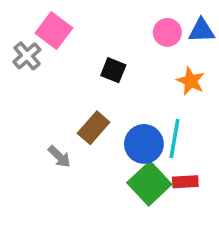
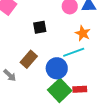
black square: (113, 70) -> (40, 27), turned -32
cyan line: (175, 139) -> (74, 52), moved, turned 60

